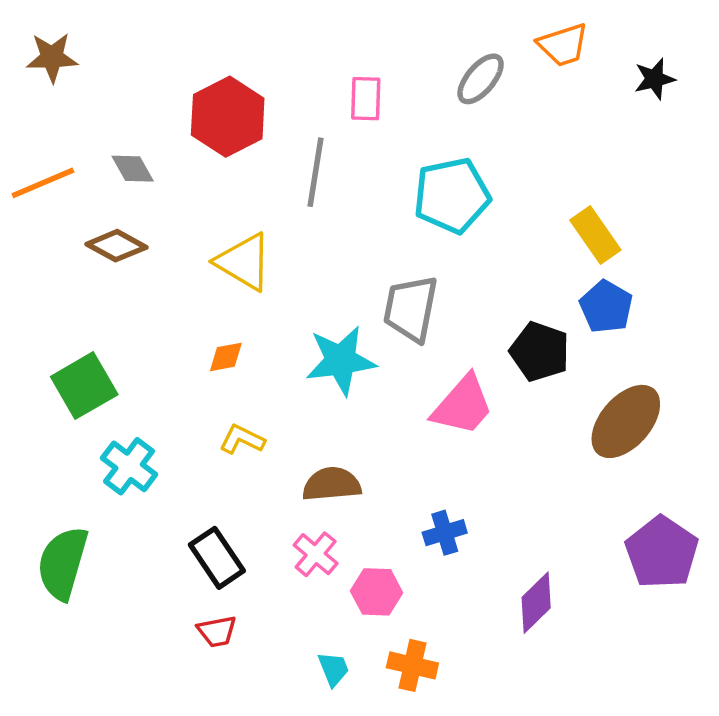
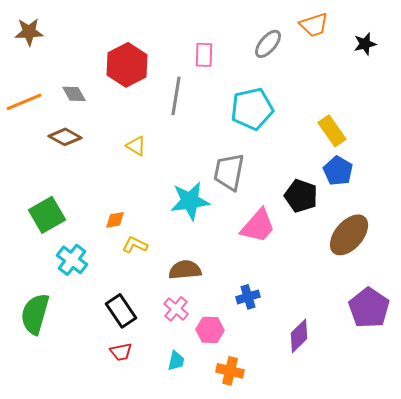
yellow triangle: (244, 262) -> (136, 146), size x0.6
orange diamond: (226, 357) -> (115, 220), moved
cyan trapezoid: (333, 669) -> (176, 361), moved, turned 35

